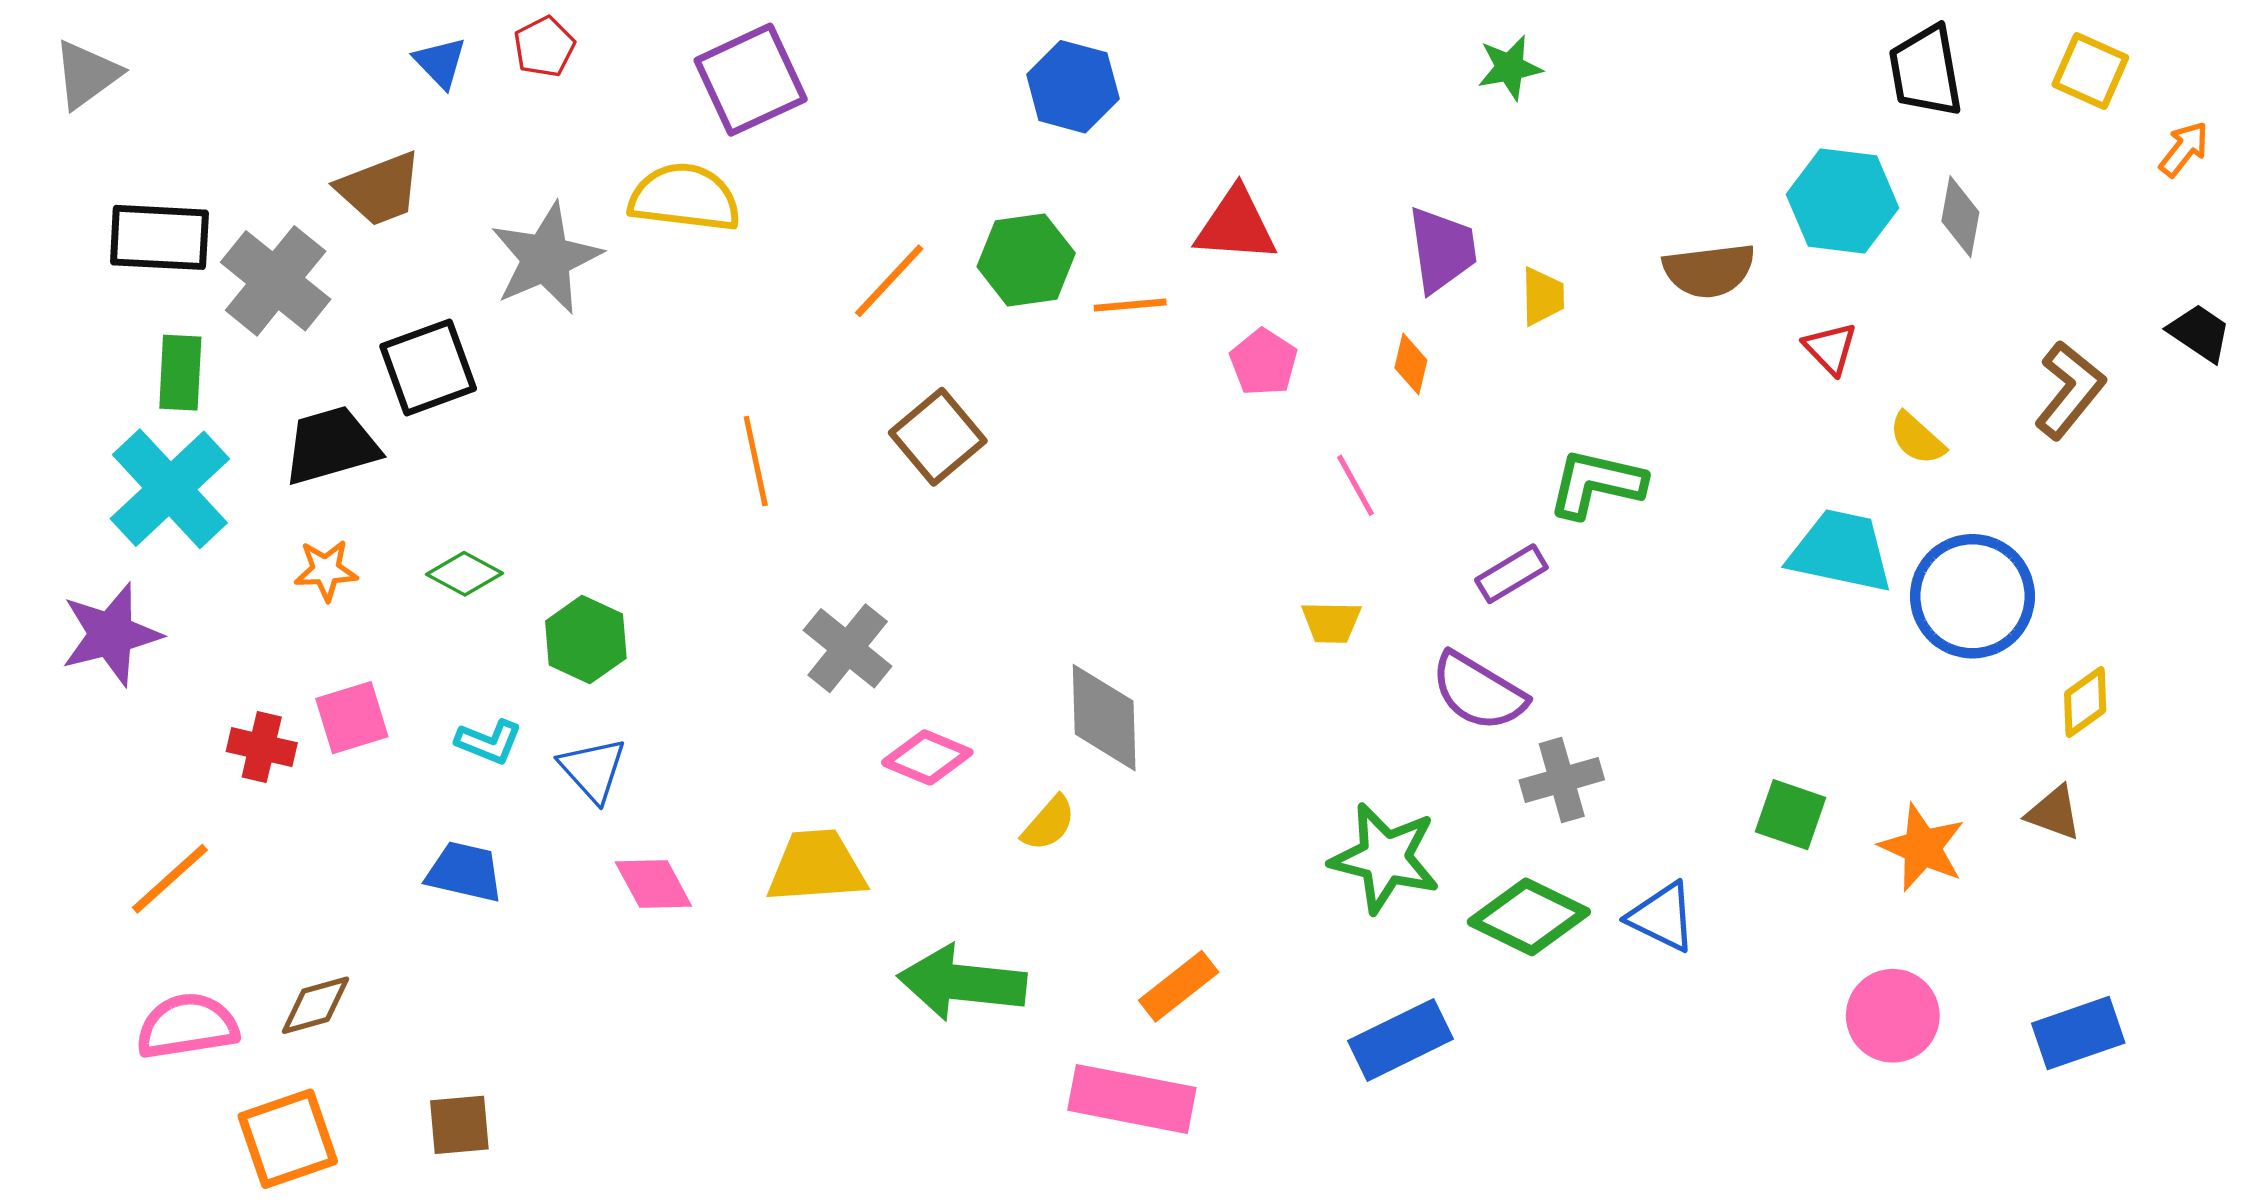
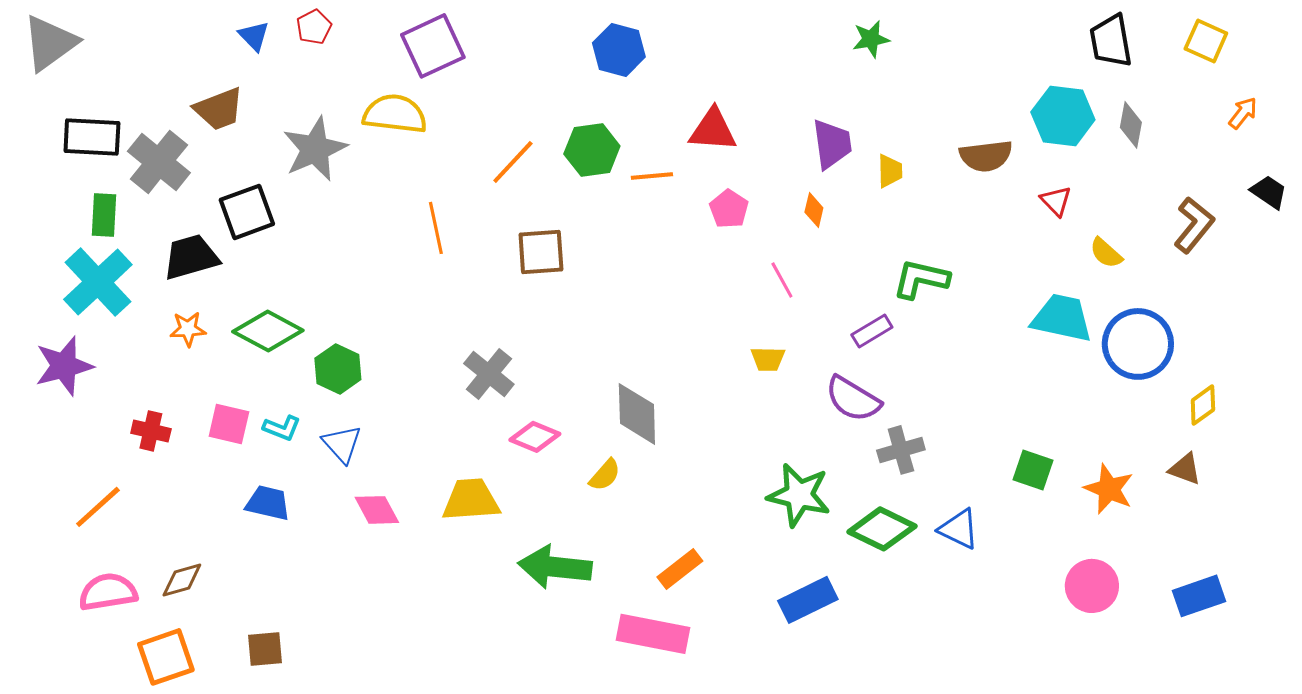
gray triangle: (87, 75) -> (50, 43), size x1.4
orange arrow: (2184, 149) -> (1243, 113), moved
brown square: (938, 437) -> (541, 252), turned 36
orange line: (756, 461) -> (436, 228), moved
green diamond: (465, 574) -> (268, 331), size x1.6
pink square: (352, 718) -> (229, 424), moved, turned 30

